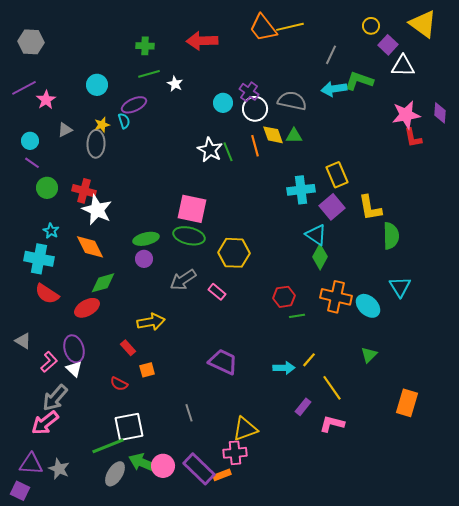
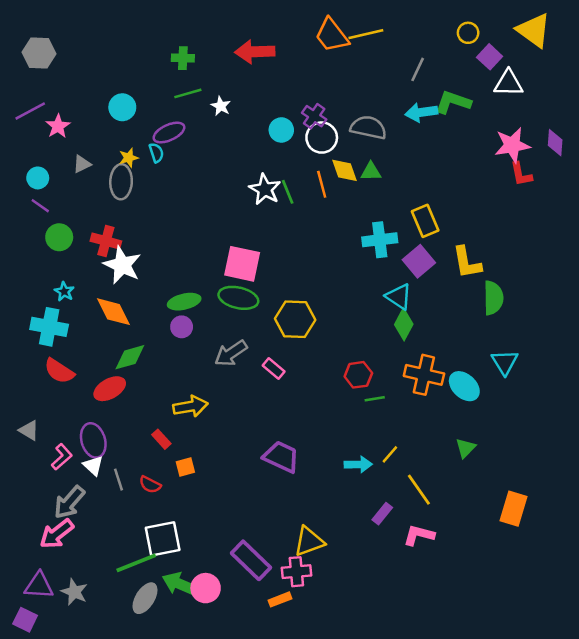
gray line: (189, 413) -> (118, 480), moved
purple rectangle: (199, 469) -> (251, 560), moved

